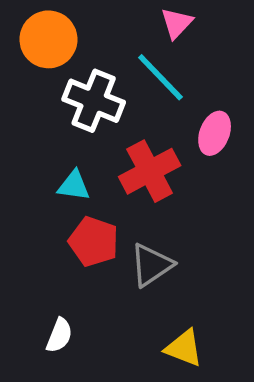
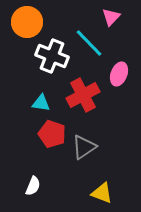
pink triangle: (177, 23) -> (111, 17), moved

